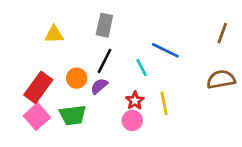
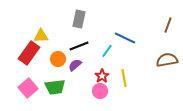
yellow triangle: (54, 34) -> (41, 36), moved
black line: (104, 61) -> (79, 46), turned 42
cyan line: (142, 68) -> (107, 51), turned 64
red rectangle: (38, 87) -> (29, 53), moved

